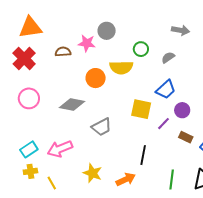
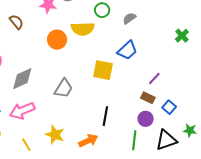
brown semicircle: (63, 52) -> (16, 22), moved, turned 56
gray diamond: (72, 105) -> (22, 79), moved, turned -35
purple circle: (182, 110) -> (146, 119), moved
purple line: (163, 124) -> (154, 79), moved
gray trapezoid: (102, 127) -> (64, 88), turned -30
yellow line: (52, 183) -> (26, 145), moved

